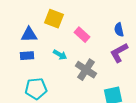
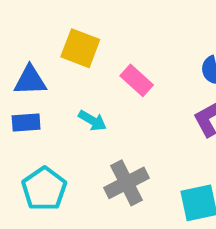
gray cross: (86, 70) -> (127, 183), moved, turned 30
cyan pentagon: (36, 89) -> (44, 189), turned -30

